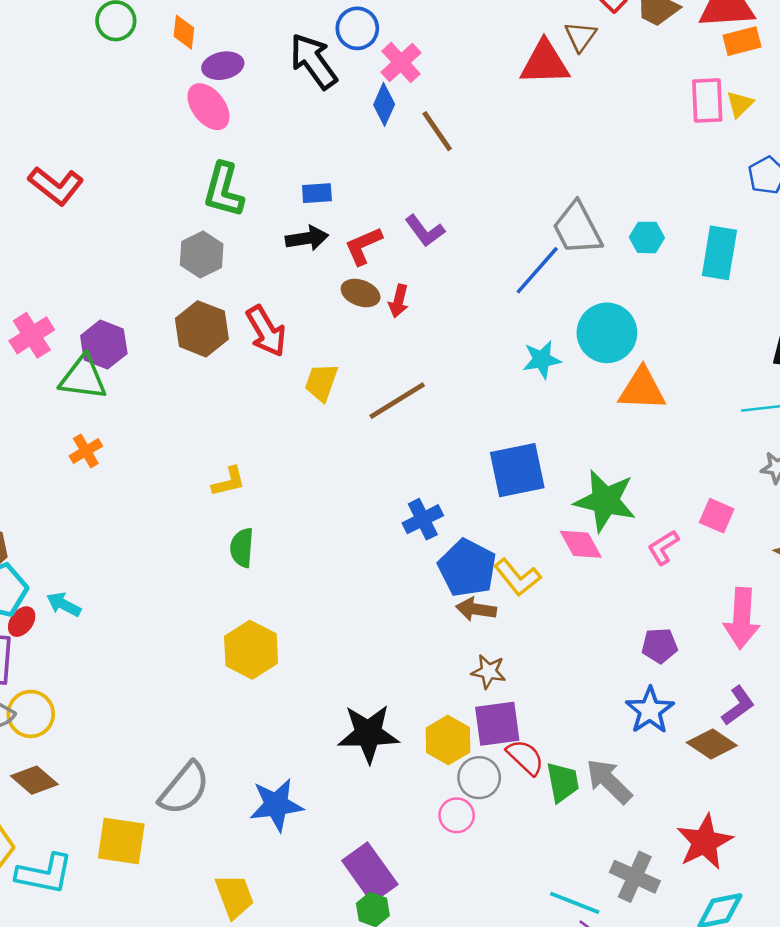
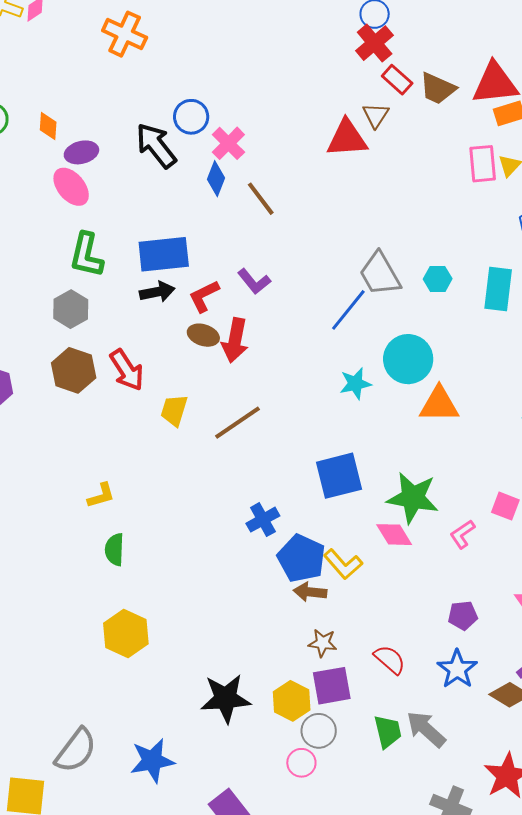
blue rectangle: (317, 193) -> (164, 254), size x2.0
red arrow: (399, 301) -> (235, 340), size x1.6
red semicircle: (525, 757) -> (390, 660), moved

